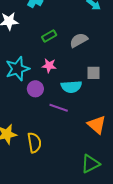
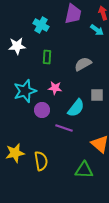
green rectangle: (49, 36) -> (47, 57), moved, turned -56
cyan semicircle: (71, 87) -> (76, 108), turned -48
green triangle: (90, 164) -> (84, 170), moved, turned 30

